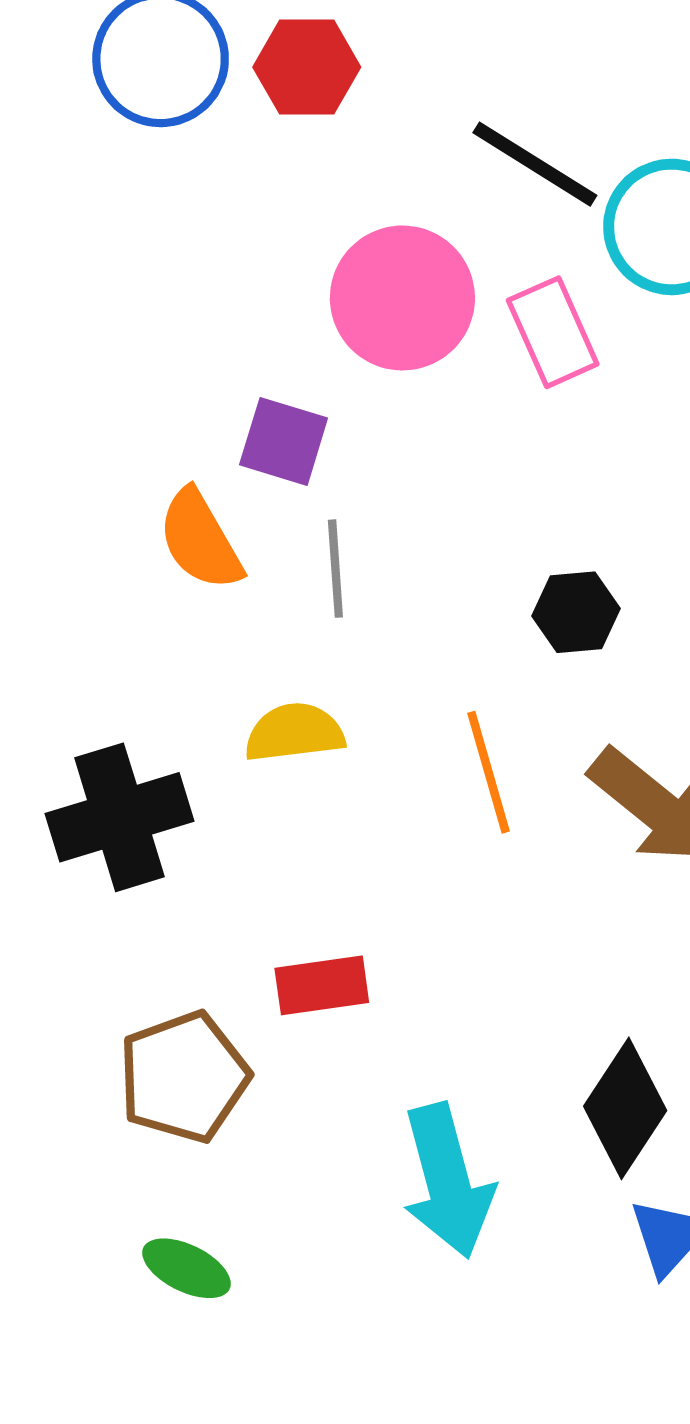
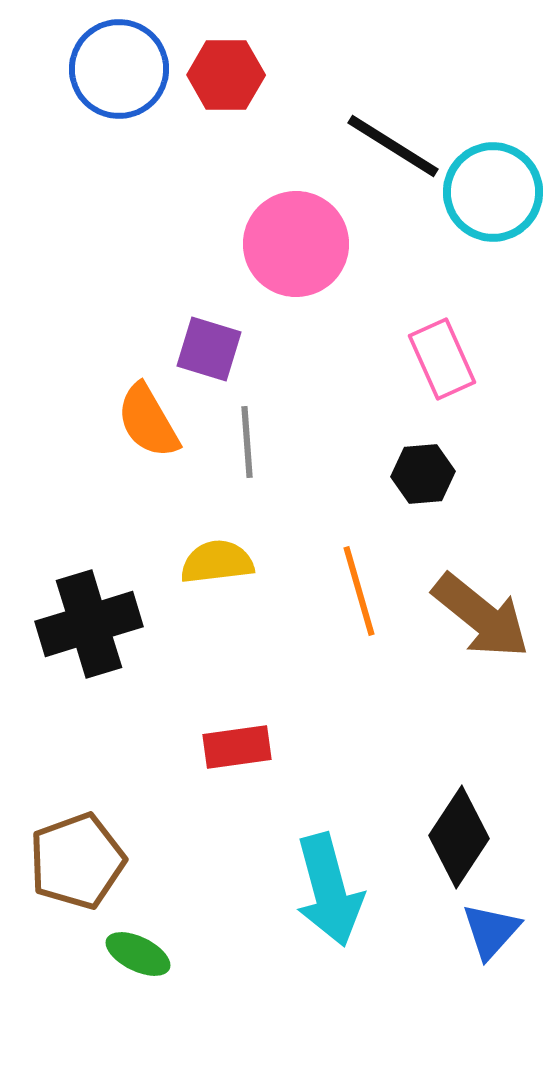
pink rectangle: (553, 332) -> (442, 359), moved
brown pentagon: (184, 1077) -> (77, 861), moved

